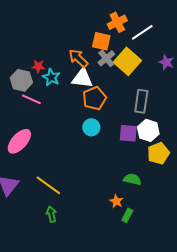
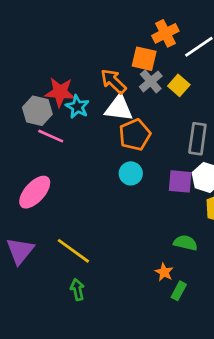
yellow square: (127, 61) -> (179, 85), size x0.6
red star: (38, 66) -> (60, 92), size x1.6

